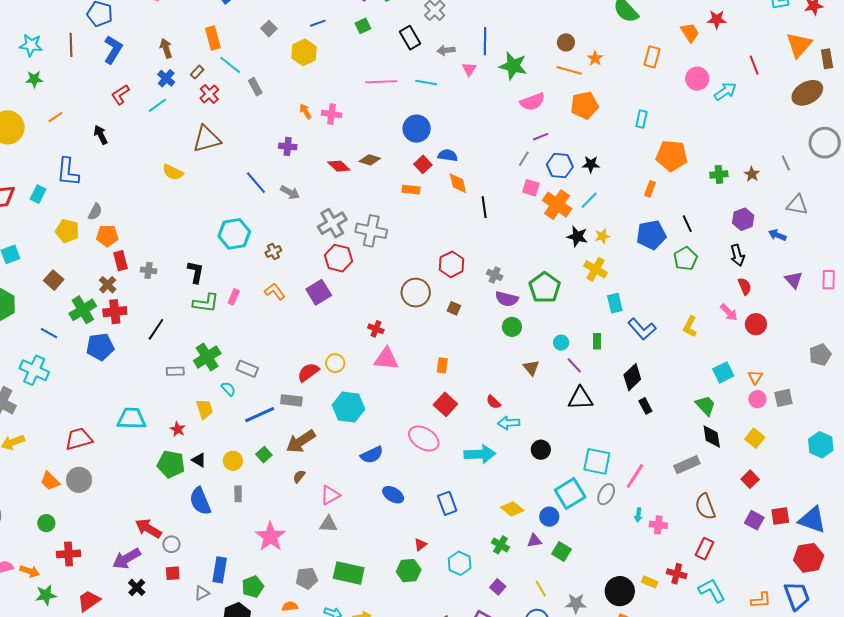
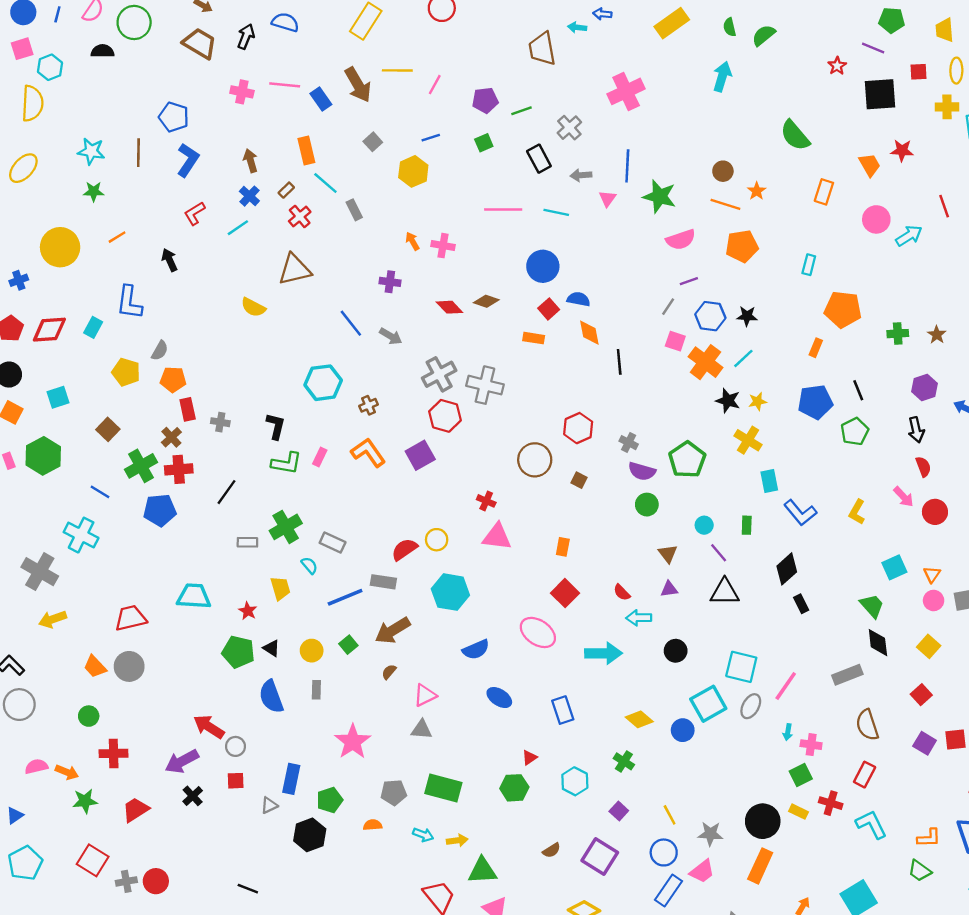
orange L-shape: (275, 292) -> (368, 453), size x1.4
purple triangle: (534, 541) -> (669, 589), moved
green square: (562, 552) -> (801, 775), moved, turned 30

